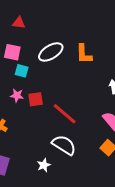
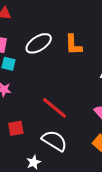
red square: (36, 99) -> (16, 128), moved

